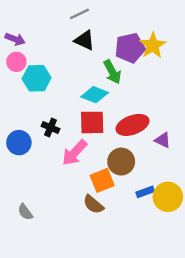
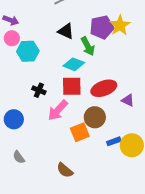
black triangle: (85, 40) -> (66, 31), moved
blue circle: (19, 143) -> (14, 119), moved
brown semicircle: (93, 204) -> (65, 170), moved

